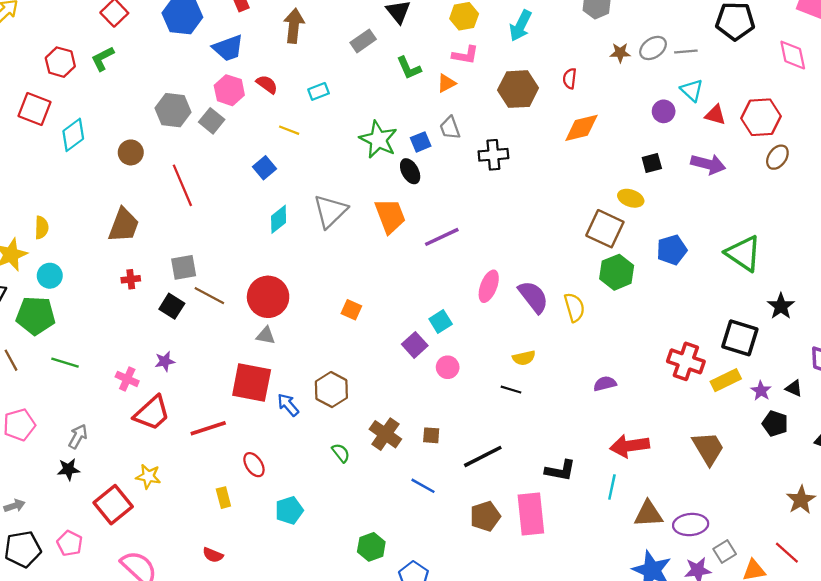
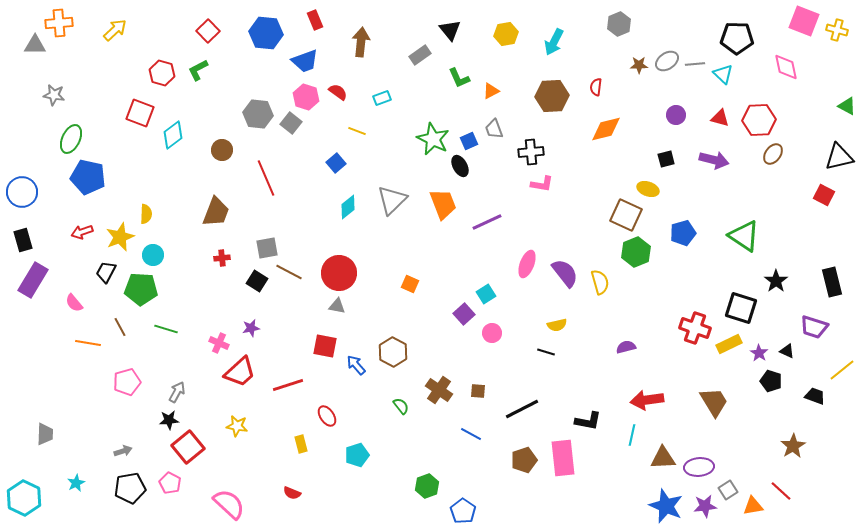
pink L-shape: (465, 55) -> (542, 184), moved
cyan triangle: (692, 90) -> (723, 74), moved
red square: (252, 382) -> (325, 346), size x0.7
red square: (113, 505) -> (188, 447), moved

